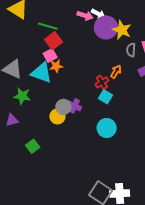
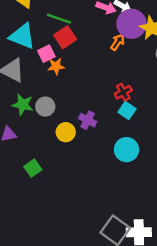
pink square: (50, 55) -> (46, 54), moved
orange star: (56, 66) -> (56, 66), moved
orange arrow: (116, 72) -> (118, 42), moved
cyan triangle: (41, 73) -> (22, 36), moved
gray circle: (63, 107) -> (45, 107), moved

